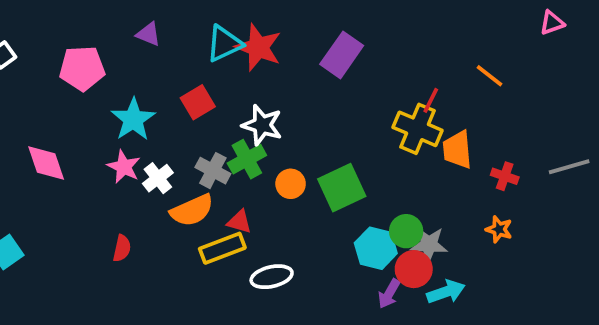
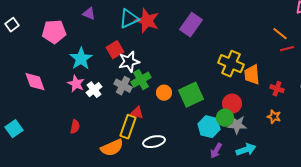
orange line: (489, 76) -> (280, 34), moved
red line: (431, 100) -> (287, 49), moved, turned 48
white star: (262, 125) -> (129, 62), moved, turned -30
orange semicircle: (192, 210) -> (112, 148), moved
yellow rectangle: (222, 248) -> (128, 127), turned -50
red circle: (414, 269) -> (232, 104), moved

